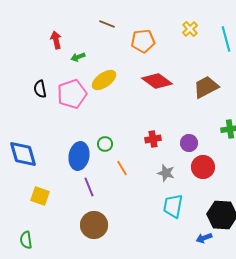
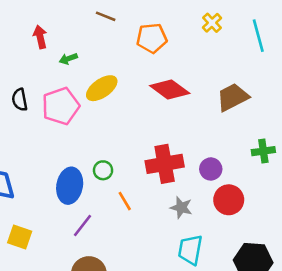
red cross: (153, 139) -> (165, 164), size x1.8
purple line: (89, 187) -> (82, 225), turned 60

